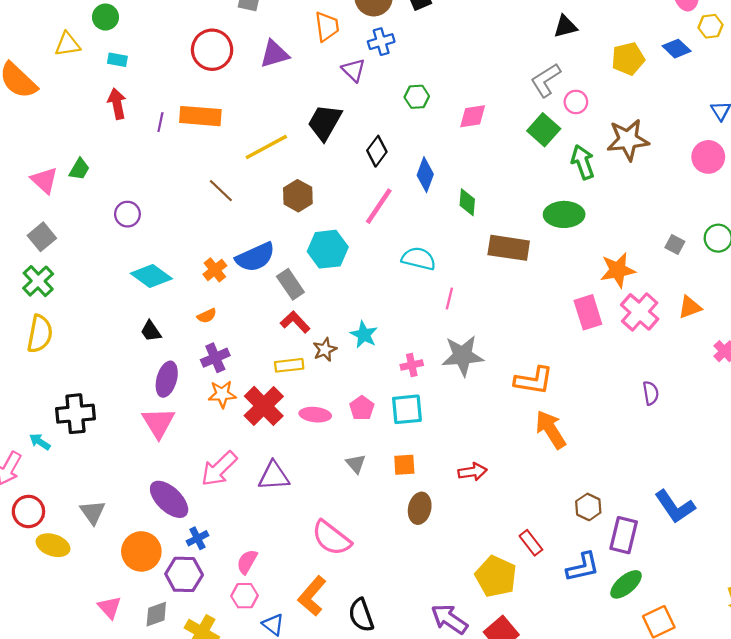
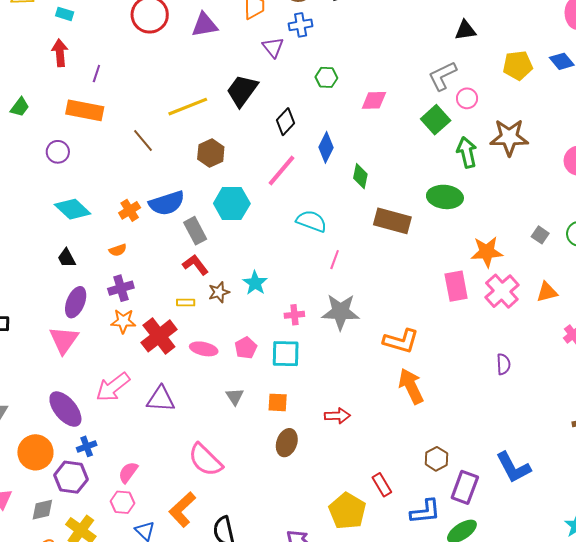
orange rectangle: (200, 116) -> (85, 110), moved
yellow rectangle: (289, 365) -> (186, 303), size x0.7

